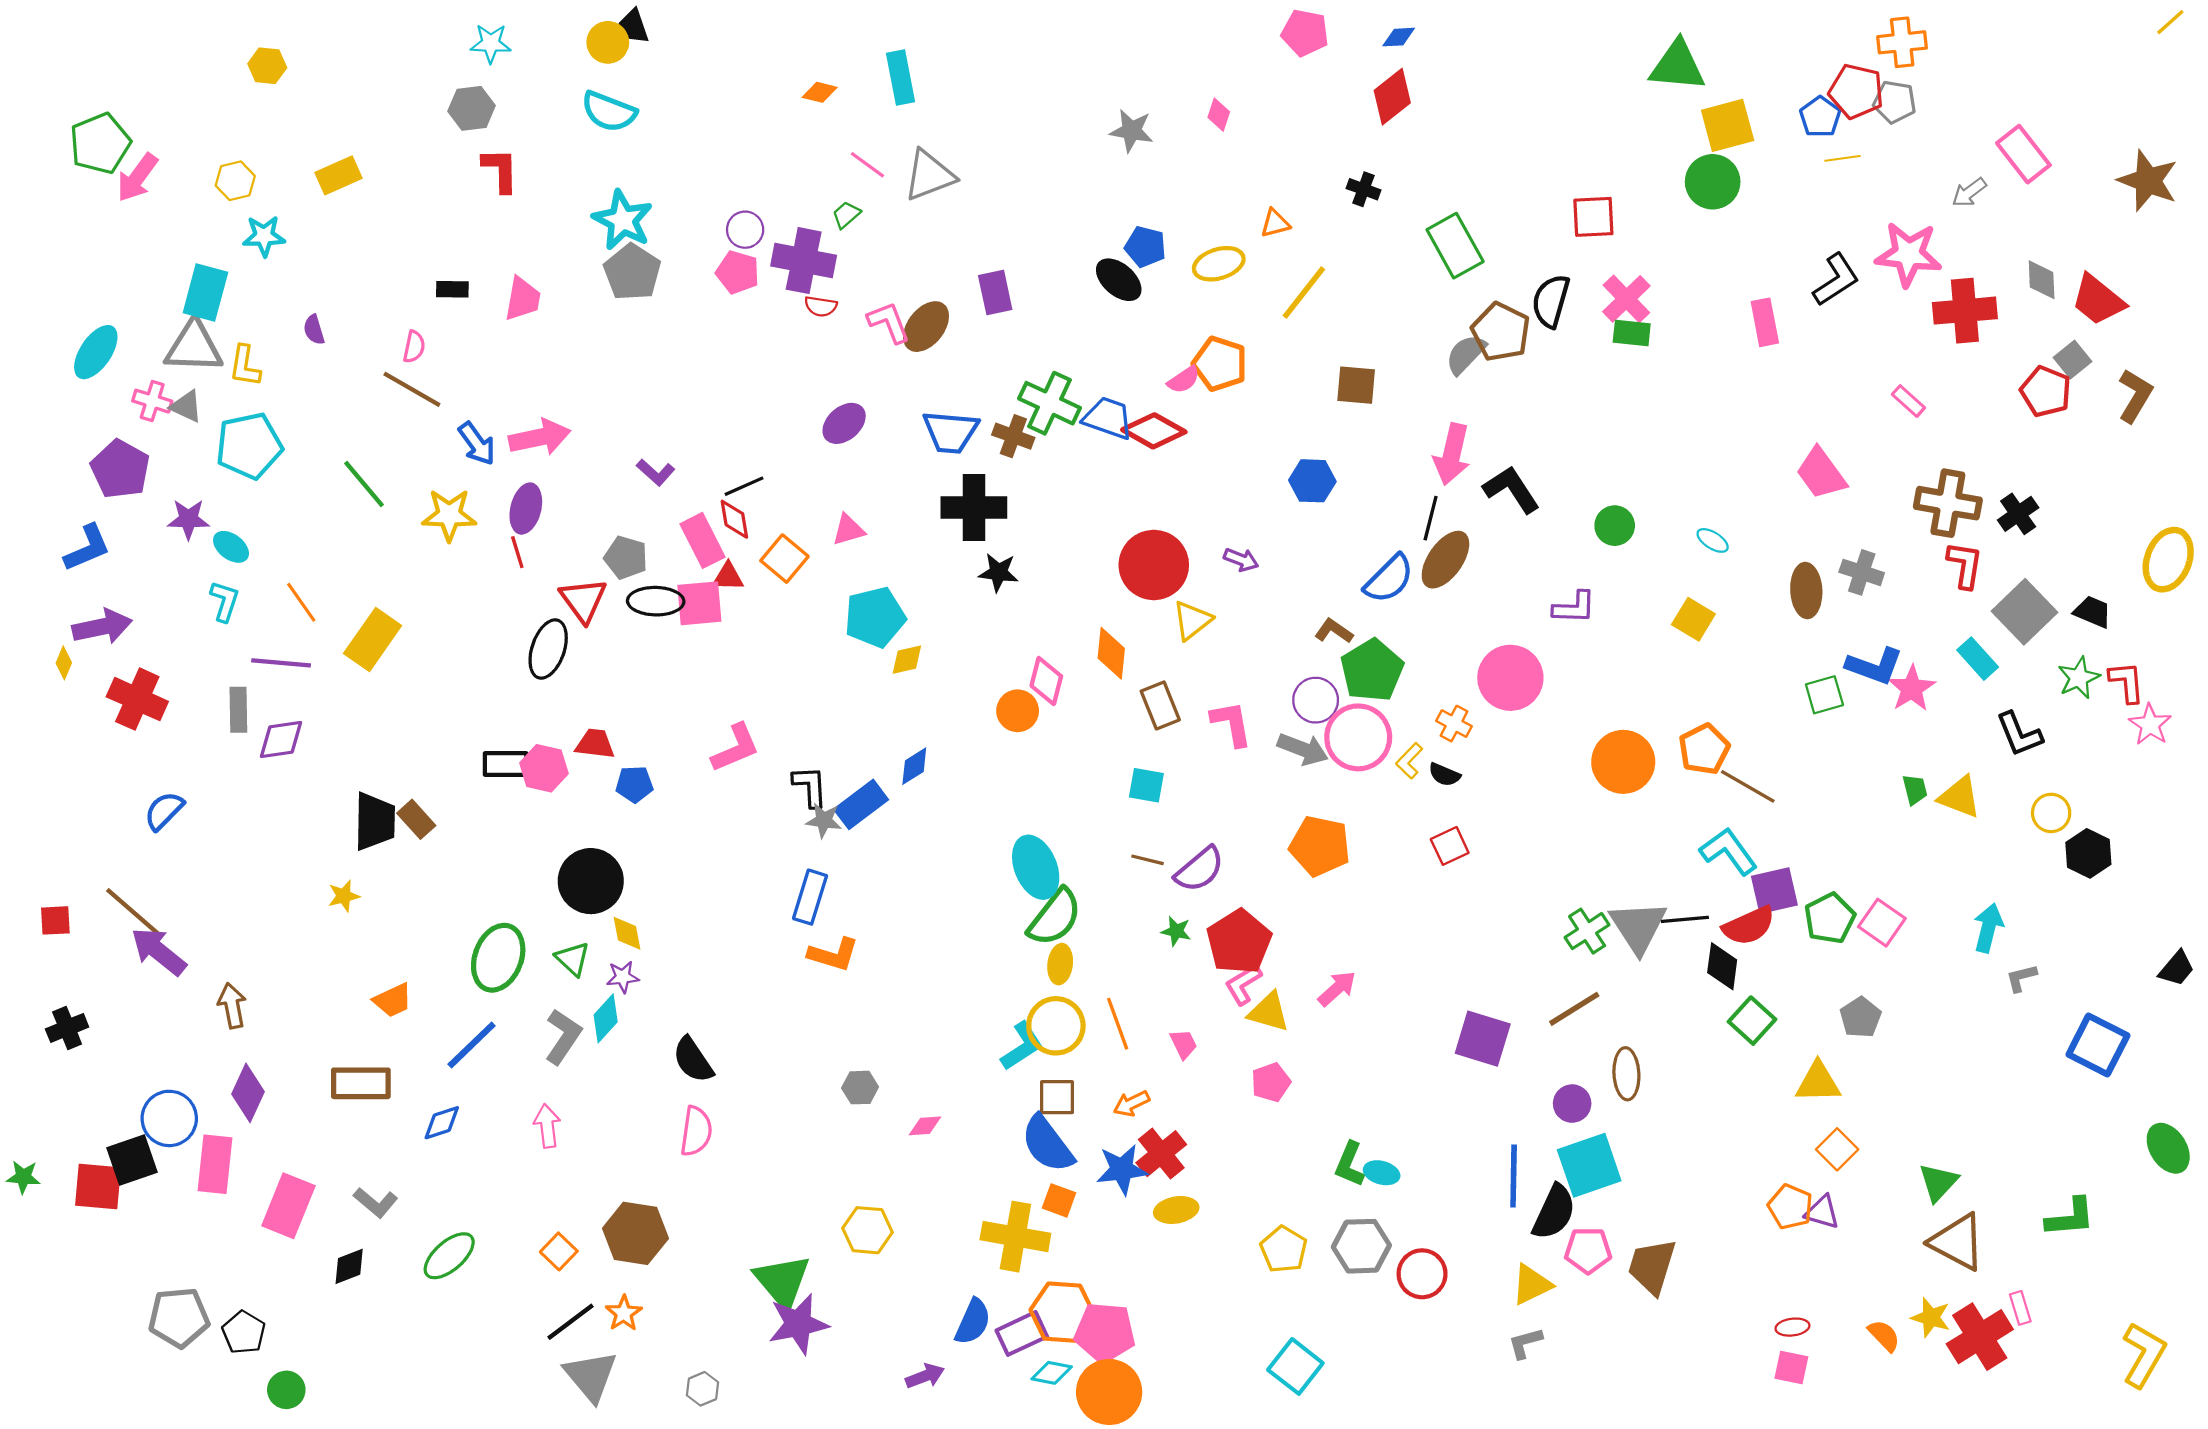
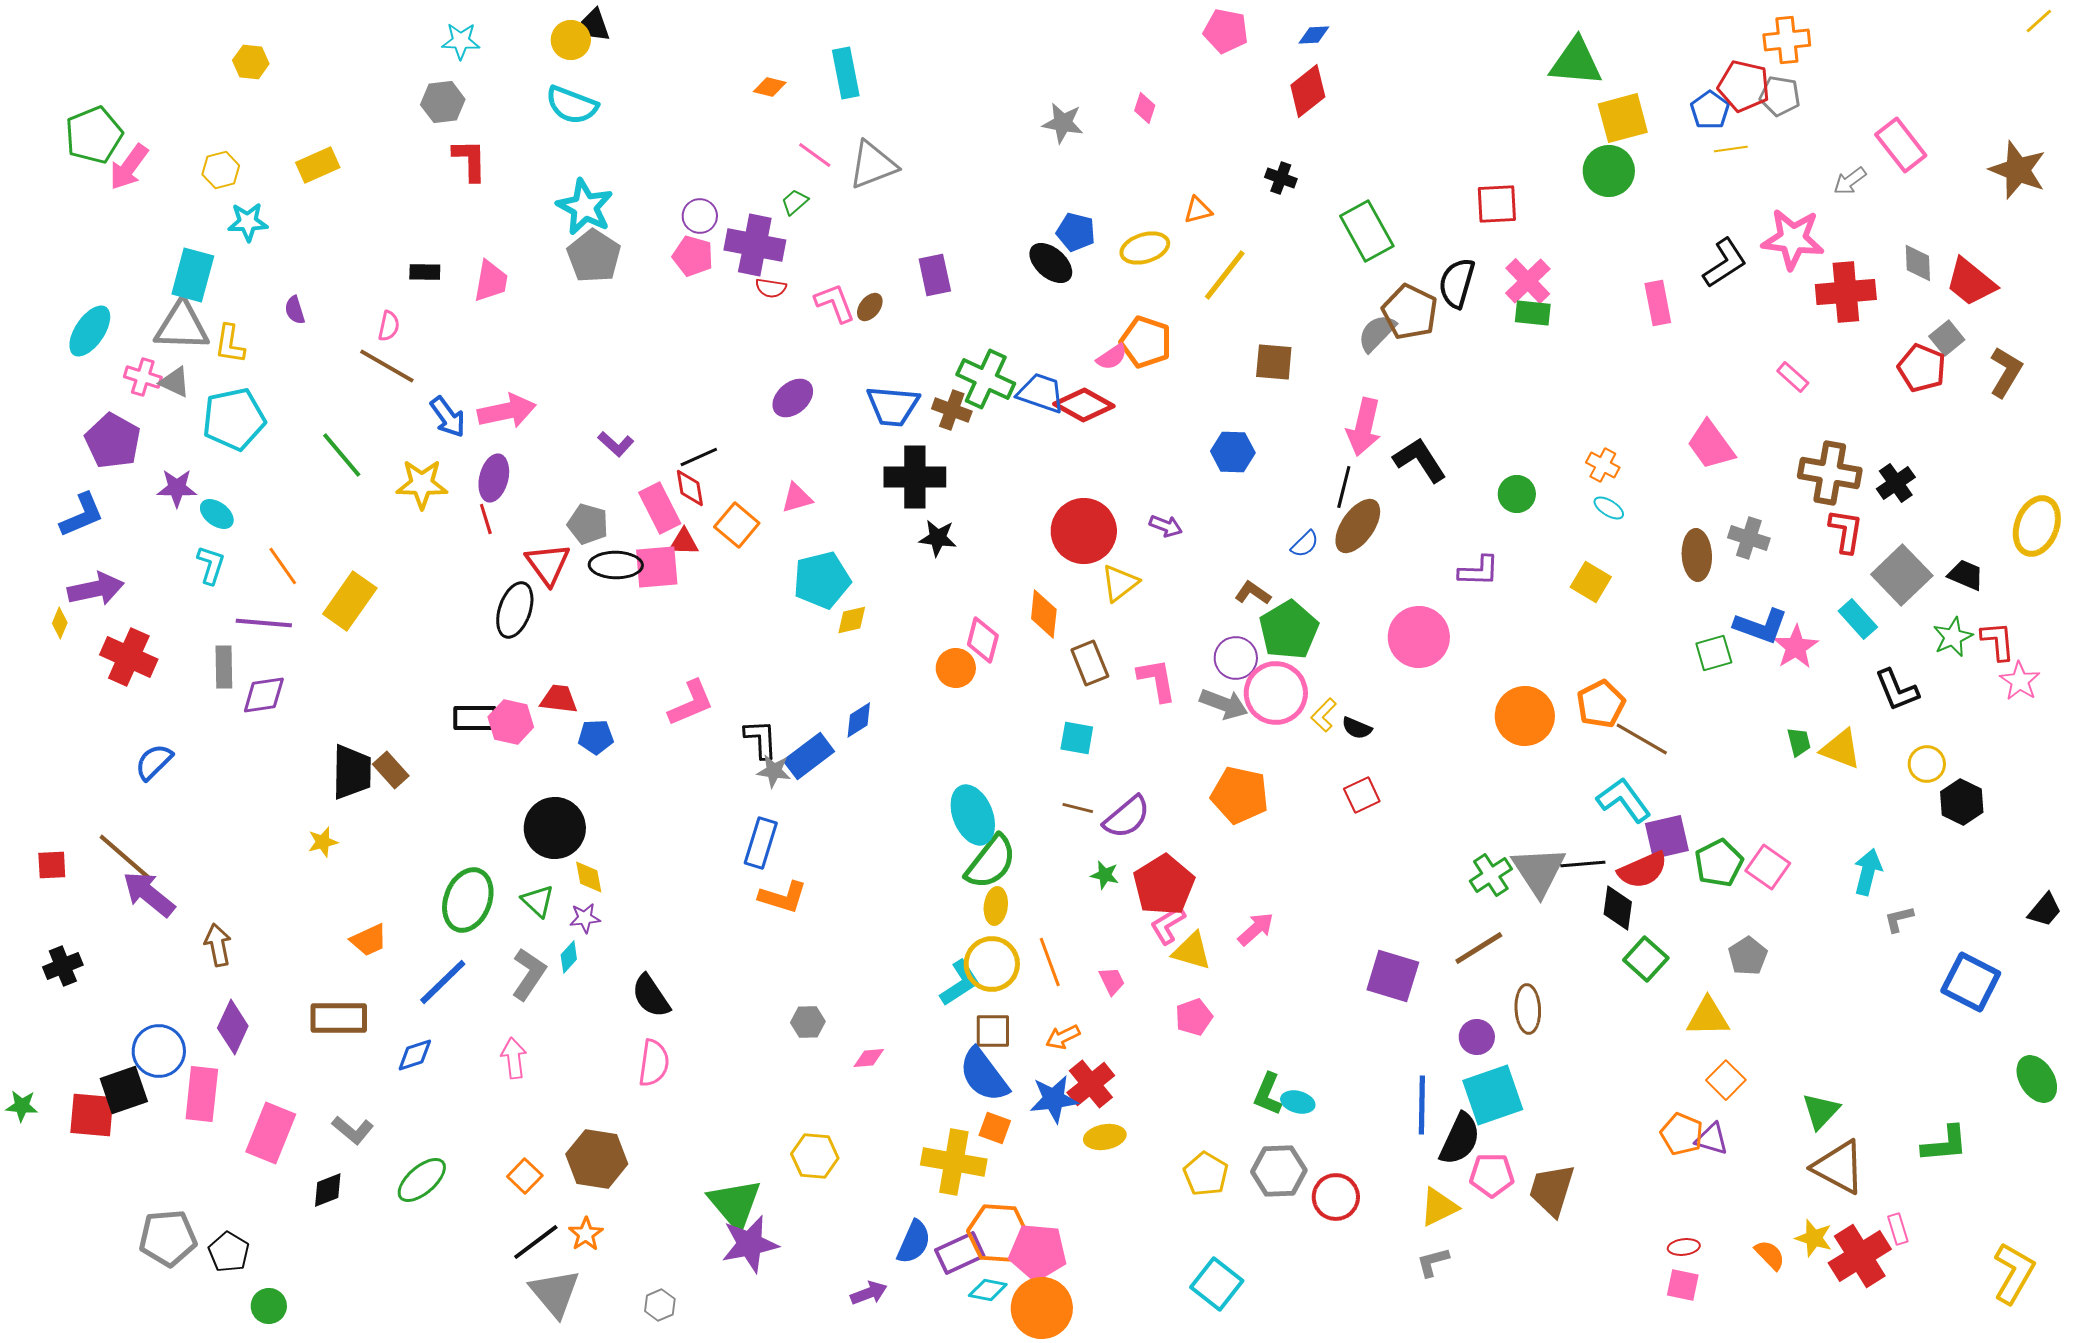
brown ellipse: (926, 327) -> (870, 307), size x0.6
blue semicircle: (1389, 579) -> (1305, 544), size x0.6
orange cross: (1454, 724) -> (1603, 465), moved
cyan diamond: (606, 1018) -> (569, 957), size x0.7

